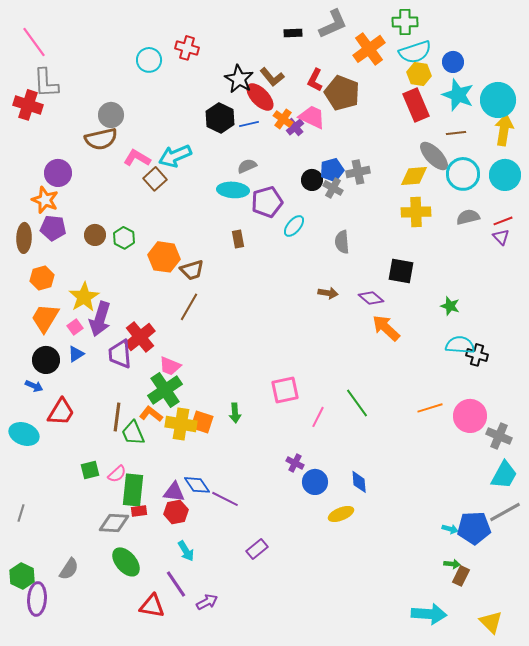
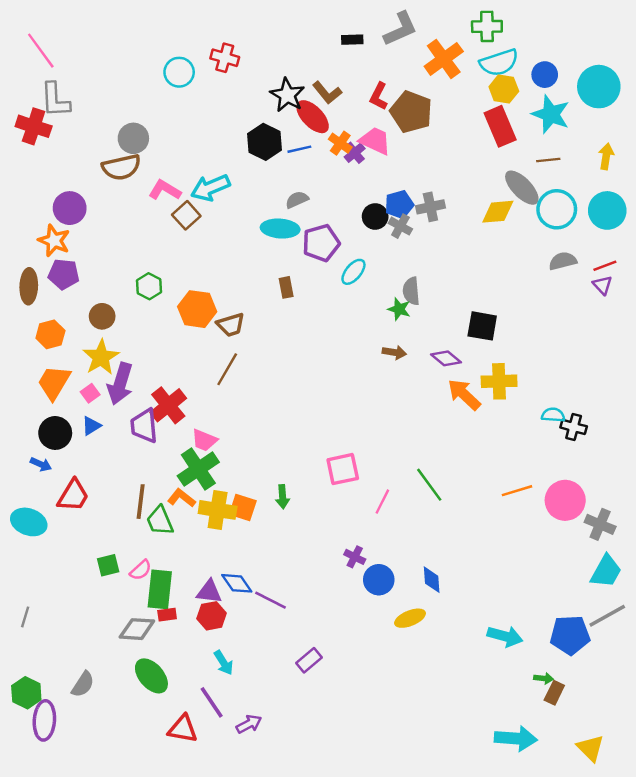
cyan circle: (498, 100) -> (599, 87), moved
yellow arrow: (504, 130) -> (606, 156), size x0.7
yellow cross: (416, 212) -> (499, 381), moved
brown circle: (95, 235) -> (102, 316), moved
green star: (450, 306) -> (399, 309), moved
cyan semicircle: (460, 345) -> (553, 415), size x0.7
cyan arrow: (450, 529) -> (505, 636), moved, size x1.8

